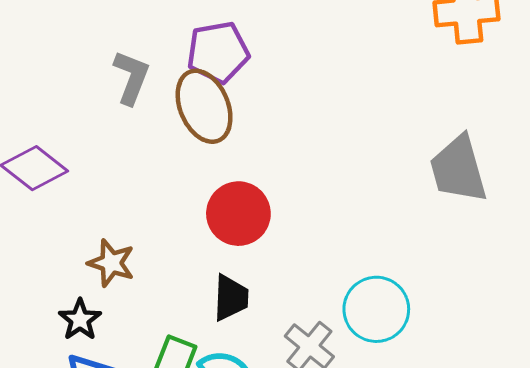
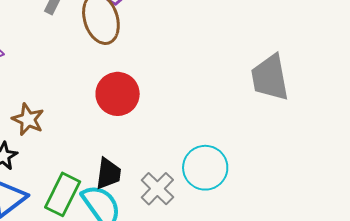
black trapezoid: (231, 298) -> (108, 174), moved

